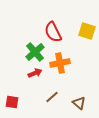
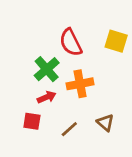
red square: (12, 102) -> (32, 121), moved
brown triangle: (79, 103) -> (105, 123), moved

